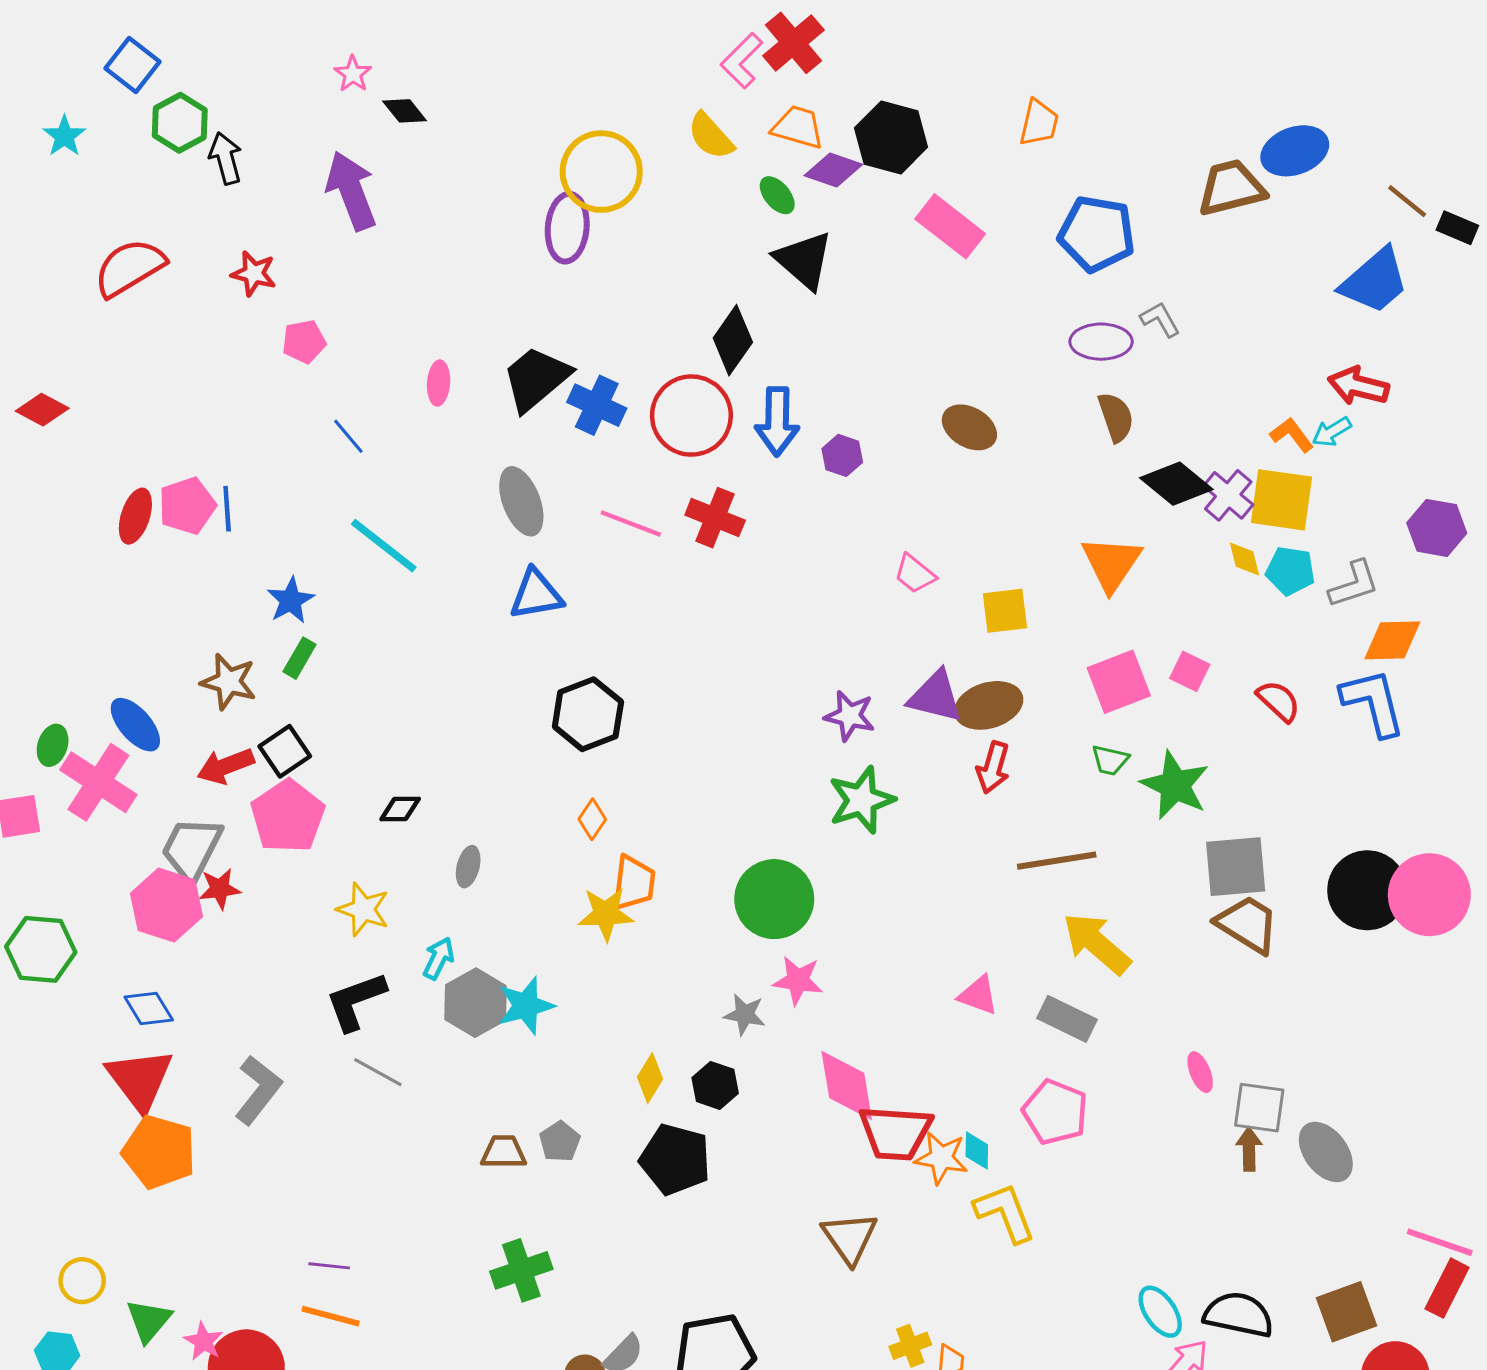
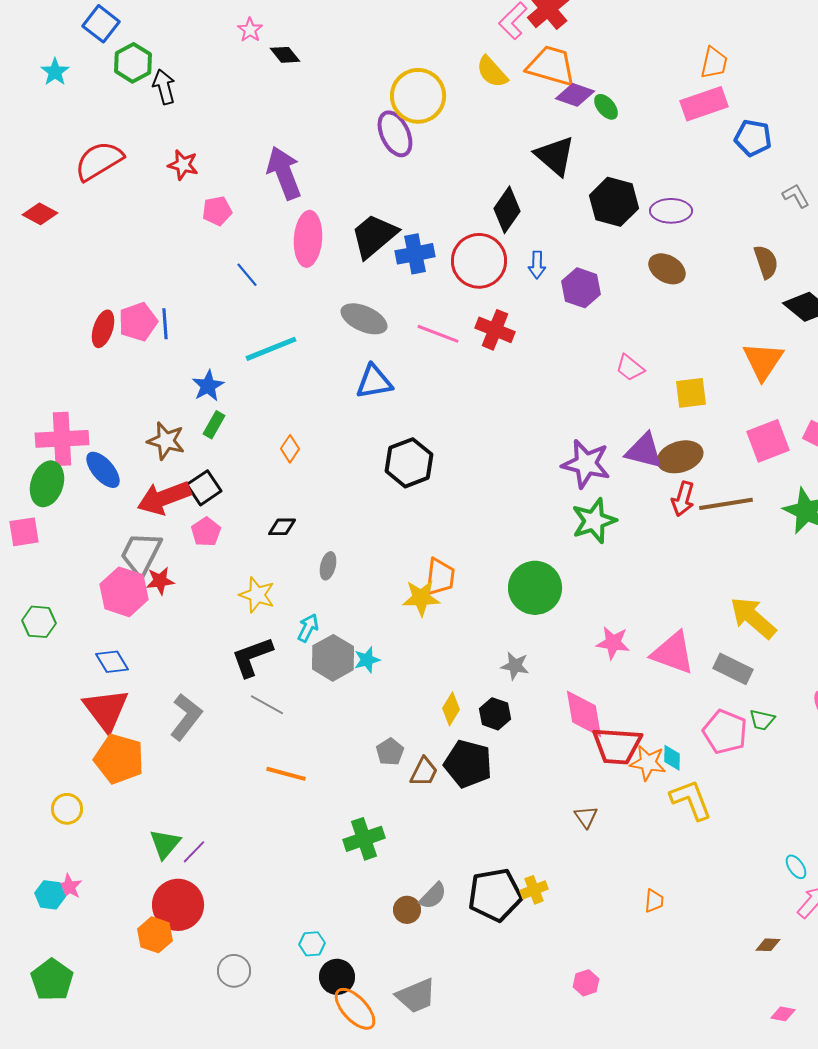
orange trapezoid: (798, 127) -> (551, 66), size x1.4
black hexagon: (891, 138) -> (614, 202), moved
purple arrow: (351, 191) -> (284, 173), moved
green ellipse: (777, 195) -> (606, 107), moved
pink rectangle: (950, 226) -> (704, 104), moved, turned -57
purple ellipse: (567, 228) -> (395, 134), turned -30
blue pentagon: (1097, 234) -> (753, 138), size x0.7
purple ellipse: (1101, 342) -> (671, 211), moved
pink ellipse: (439, 383) -> (308, 239), size x1.8
blue cross: (597, 405) -> (415, 254), turned -36
red diamond: (42, 410) -> (40, 214), moved
blue arrow: (777, 421) -> (537, 265), size x0.6
purple hexagon: (842, 455) -> (581, 288), size x1.4
gray ellipse: (521, 501) -> (364, 319), turned -45
cyan line: (384, 546) -> (271, 349), turned -60
purple star: (850, 716) -> (586, 464), size x1.4
green ellipse: (53, 745) -> (47, 484), size x1.6
green trapezoid: (1110, 760) -> (762, 720), moved
red arrow: (226, 766) -> (164, 498), size x1.4
pink cross: (98, 782) -> (62, 439), moved, turned -36
pink pentagon: (288, 816) -> (206, 532), size x0.6
orange diamond: (592, 819) -> (290, 449), moved
brown line: (1057, 861) -> (726, 504), moved
green hexagon: (41, 949) -> (39, 622), size x0.7
pink star: (798, 980) -> (613, 643), moved
pink triangle: (978, 995) -> (673, 653), size x1.6
cyan star: (526, 1006) -> (367, 660), size x0.7
brown trapezoid: (504, 1152) -> (424, 772), moved, turned 116
brown triangle: (850, 1238) -> (586, 817), size x0.6
purple line: (329, 1266) -> (194, 852), moved, turned -52
yellow circle: (82, 1281) -> (67, 809), moved
cyan ellipse: (1160, 1312) -> (796, 867), size x0.7
orange line: (331, 1316) -> (286, 774), moved
green triangle: (149, 1321) -> (165, 844), moved
pink star: (203, 1341) -> (69, 887), moved
yellow cross: (910, 1346) -> (534, 890), moved

